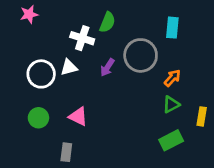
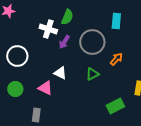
white triangle: (69, 67) -> (60, 73), moved, turned 40
purple arrow: (107, 67) -> (64, 42), moved
green triangle: (171, 104) -> (92, 74), moved

